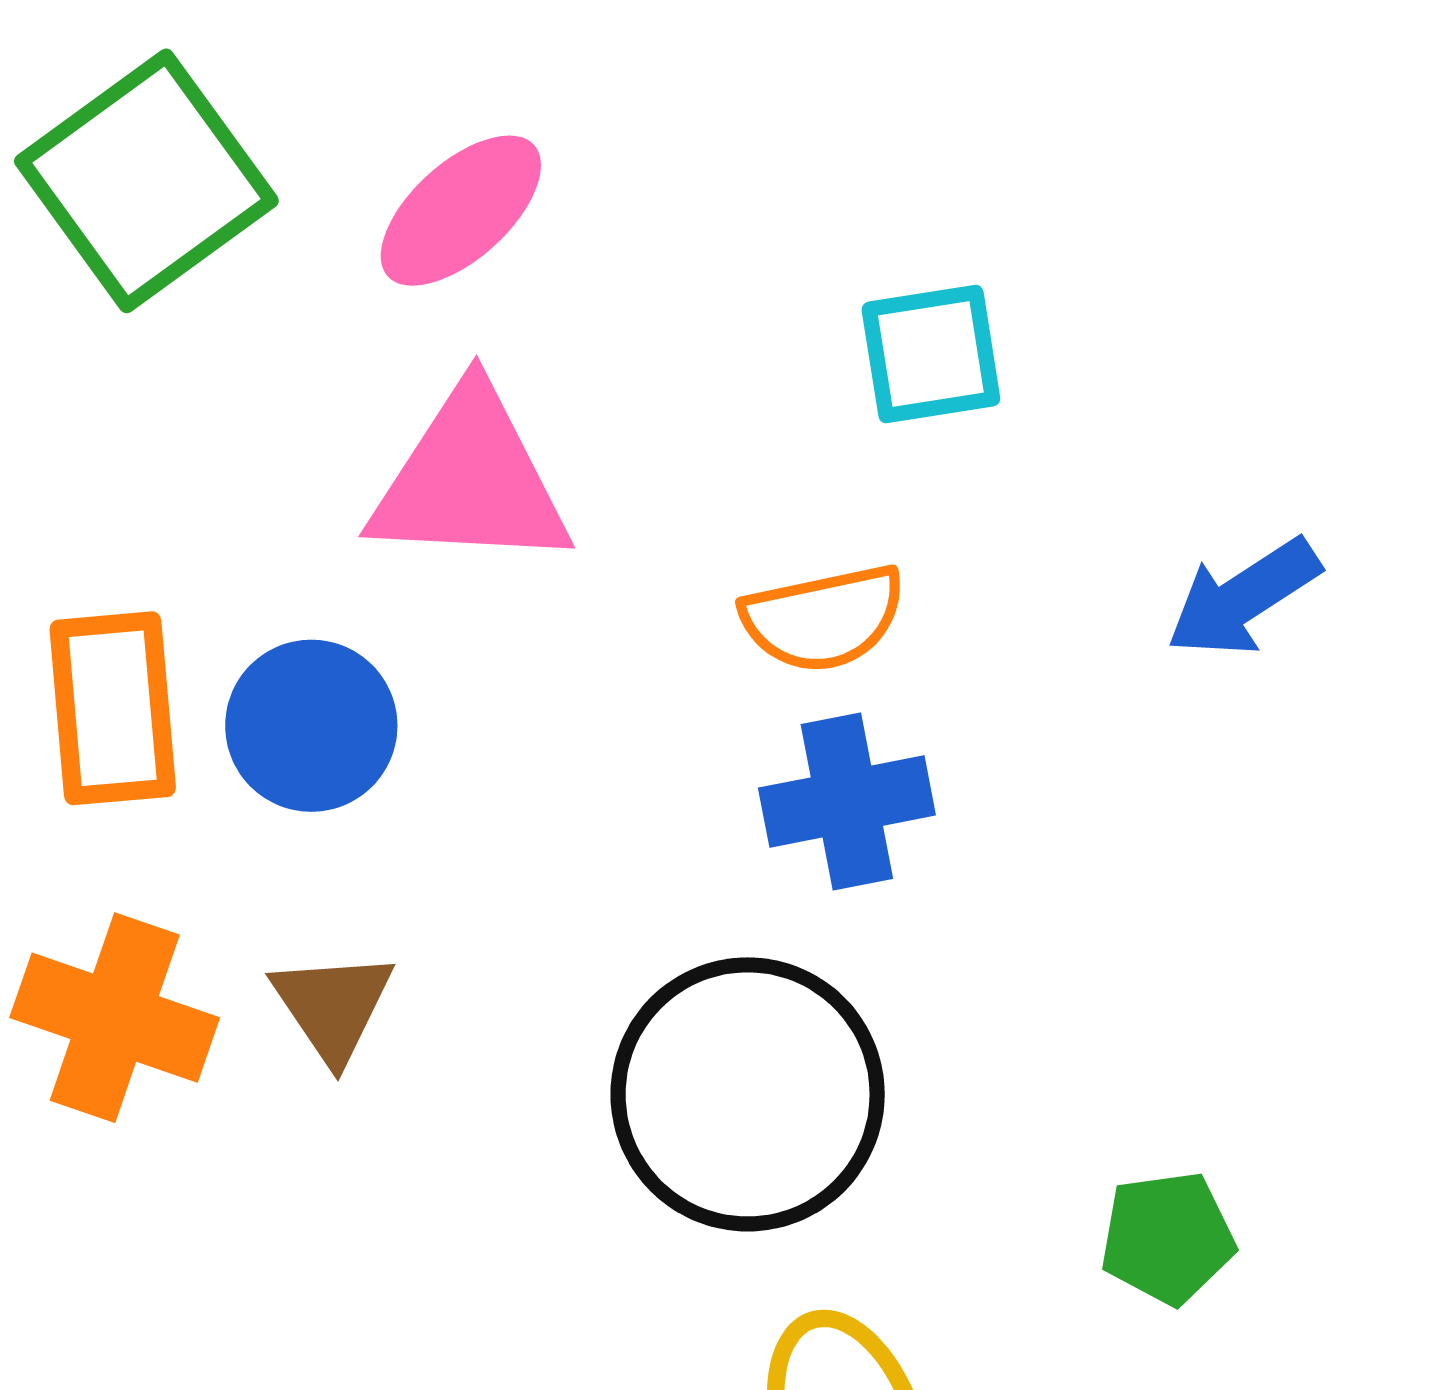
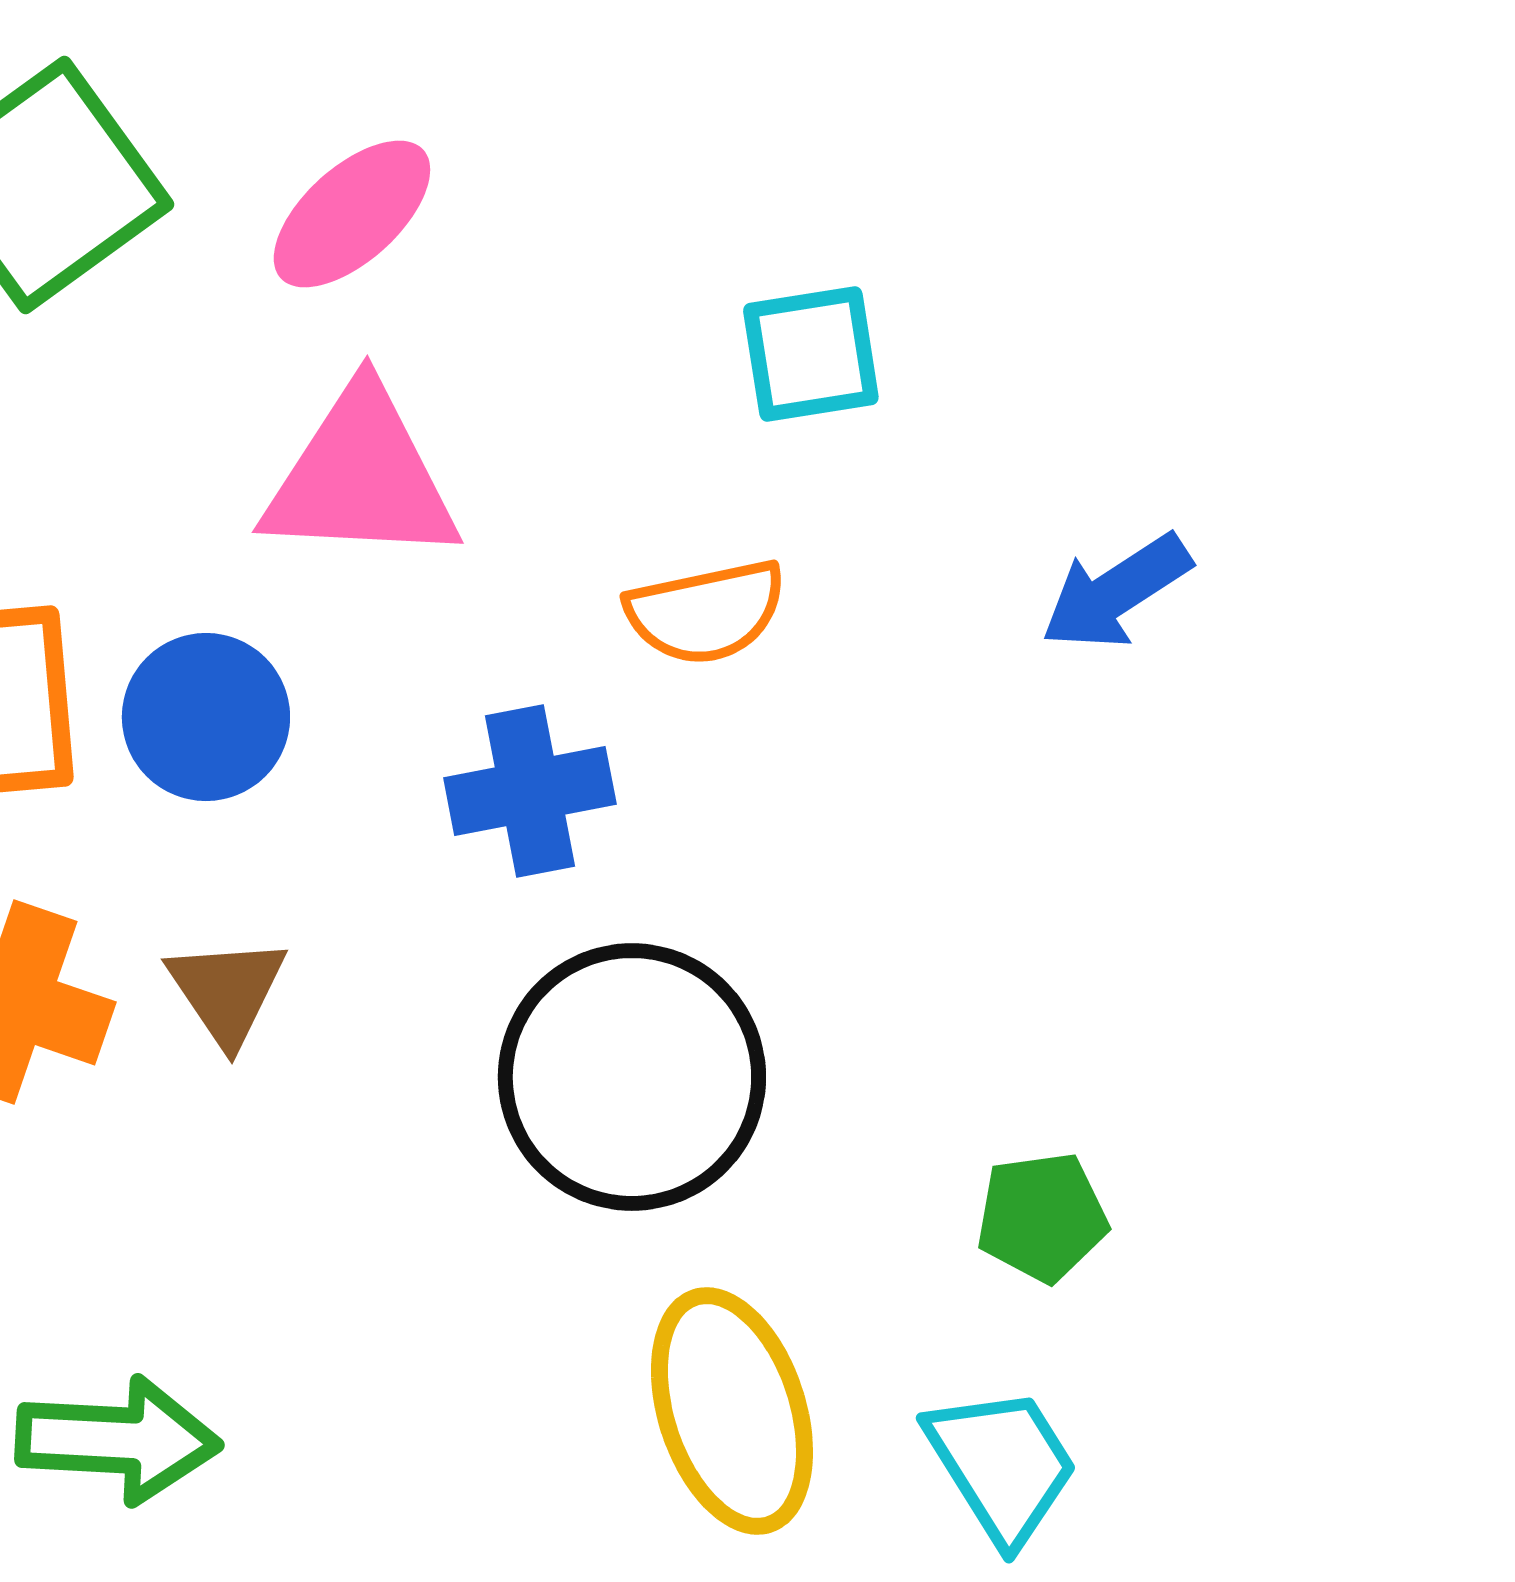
blue cross: (847, 802) -> (530, 791), moved

